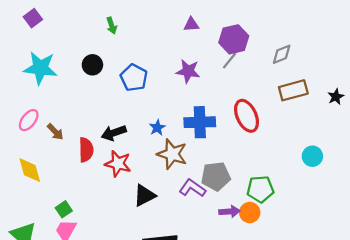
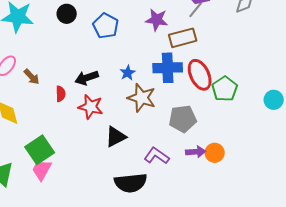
brown rectangle: (293, 90) -> (183, 38), moved
red ellipse: (247, 116) -> (200, 75), moved
red semicircle: (86, 150) -> (61, 94), size x0.7
purple L-shape: (192, 188) -> (157, 156), moved
green pentagon: (260, 189) -> (225, 89), moved, turned -30
green square: (64, 209) -> (40, 150), size x1.8

